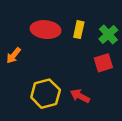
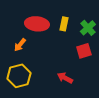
orange arrow: (14, 55) -> (20, 45), moved
yellow hexagon: (46, 94) -> (19, 76), moved

